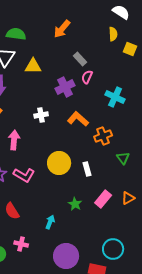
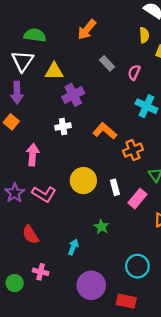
pink semicircle: (87, 77) -> (134, 72), moved
purple cross: (65, 87) -> (73, 95), moved
pink rectangle: (103, 199) -> (137, 199), moved
cyan circle: (113, 249) -> (137, 266), moved

